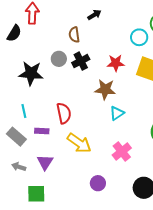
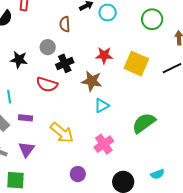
cyan circle: (139, 37) -> (108, 13), moved
black cross: (81, 61) -> (65, 63), moved
black star: (31, 73) -> (19, 60), size x0.7
red semicircle: (64, 113) -> (47, 84), moved, turned 115

